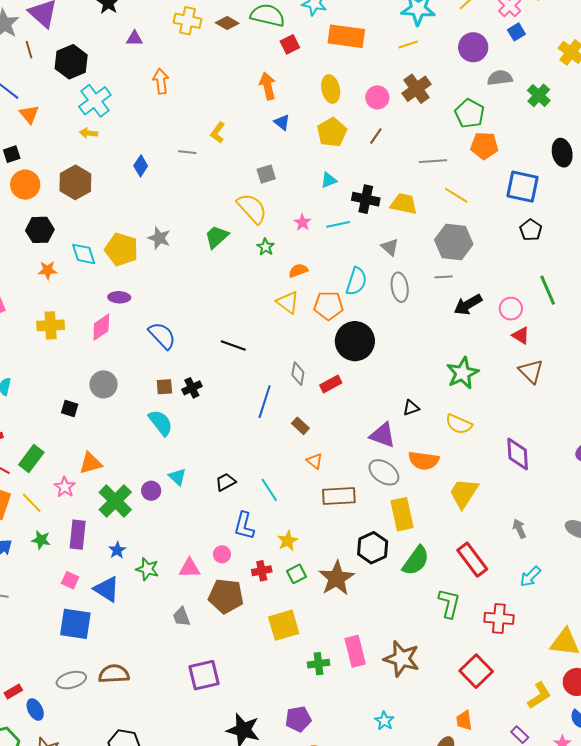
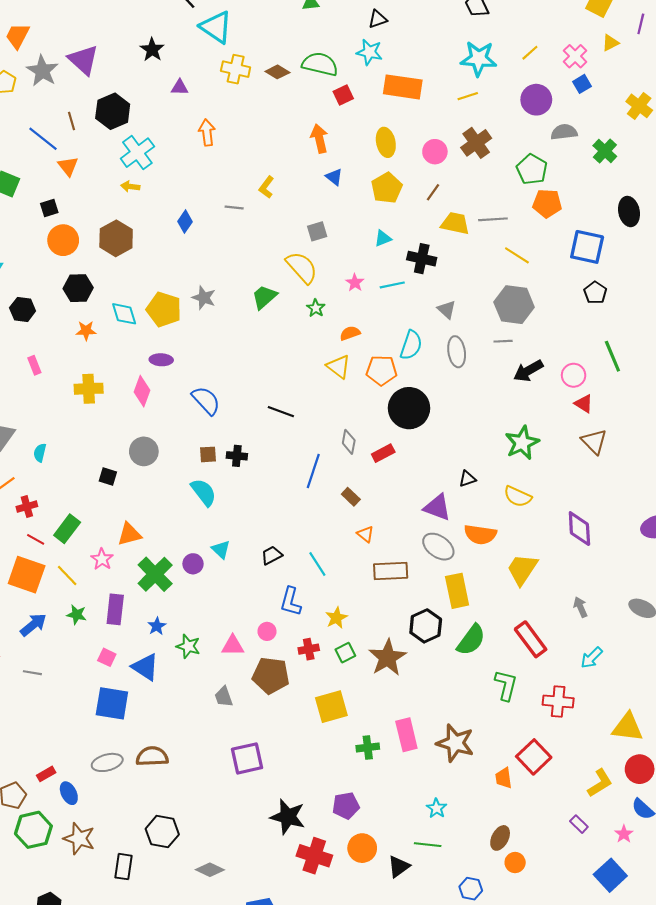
brown line: (29, 50) -> (72, 121), moved
yellow trapezoid: (404, 204) -> (455, 223), moved
pink diamond: (101, 327) -> (142, 391), turned -36
black cross: (192, 388) -> (237, 456), turned 30
orange trapezoid: (464, 720) -> (504, 778), moved

